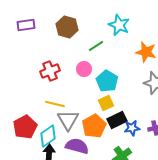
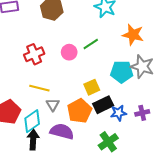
green line: (96, 46) -> (91, 44), moved
cyan pentagon: (107, 81) -> (122, 72), moved, turned -30
gray triangle: (68, 120) -> (53, 105), size x0.6

